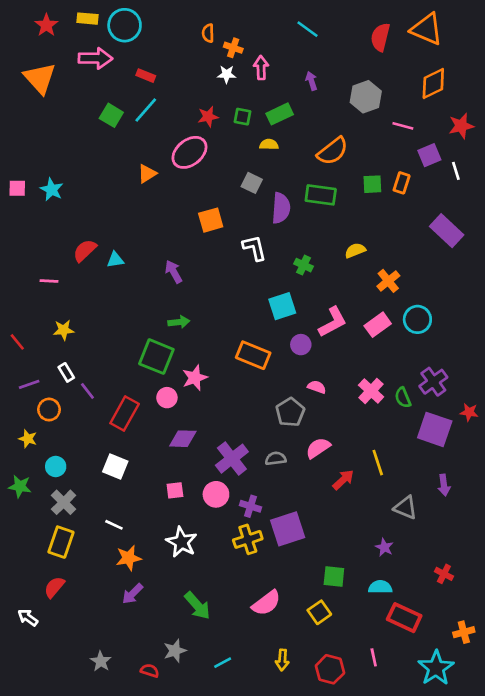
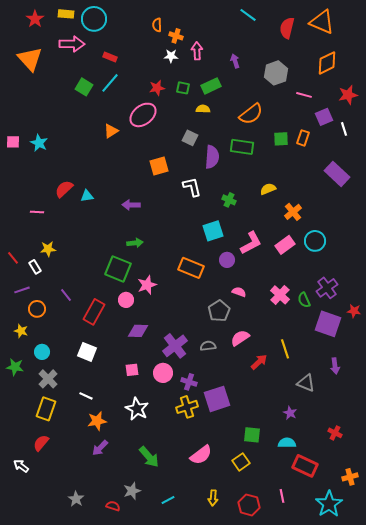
cyan line: (307, 29) -> (248, 15), moved
purple arrow: (174, 272) -> (131, 205), turned -60
white rectangle: (66, 372) -> (35, 267), moved

